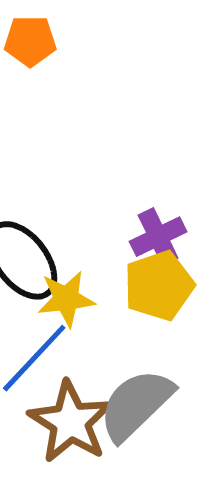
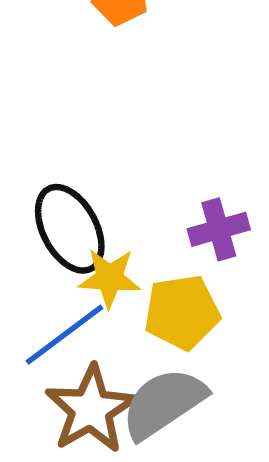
yellow pentagon: (159, 286) -> (182, 312), moved

